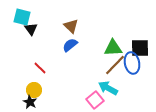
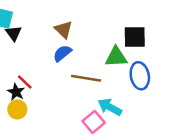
black square: (140, 48) -> (135, 37), moved
brown line: (115, 65) -> (86, 78), moved, turned 55
black star: (30, 102) -> (16, 92), moved

